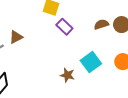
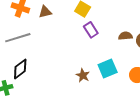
brown triangle: (16, 37) -> (45, 12), moved

